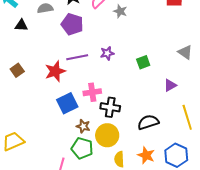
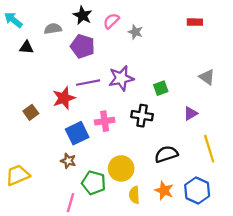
purple star: (107, 53) -> (121, 78), size x1.6
brown square: (17, 70) -> (31, 112), moved
black cross: (110, 107) -> (142, 116), moved
brown star: (83, 126) -> (68, 161), moved

